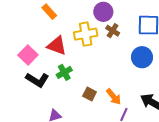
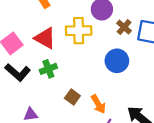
brown cross: (113, 31) -> (124, 27), moved
blue circle: (142, 57) -> (117, 61), moved

